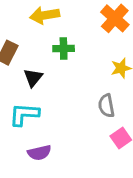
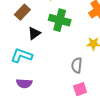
green cross: (64, 49) -> (60, 20), size x1.5

